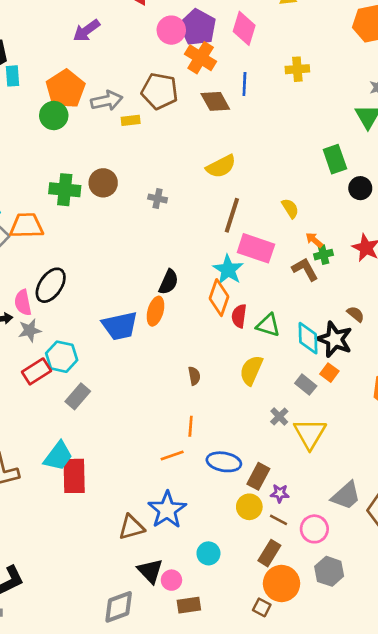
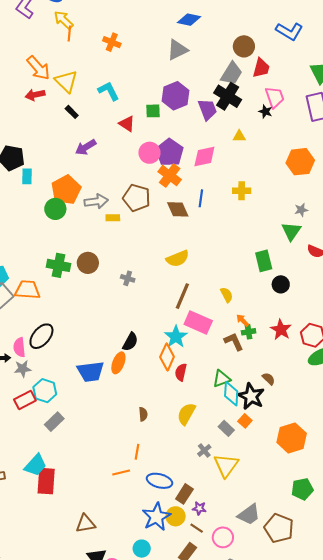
pink diamond: (244, 28) -> (204, 156), turned 55
green triangle: (268, 325) -> (221, 379), moved, turned -42
blue star: (167, 510) -> (156, 517), moved

